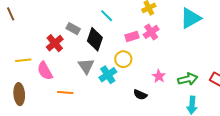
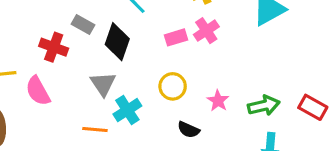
red cross: (55, 43) -> (54, 47), turned -30
yellow circle: (123, 59) -> (173, 86), moved
cyan cross: (108, 75) -> (127, 110), moved
orange line: (65, 92) -> (95, 129), moved

